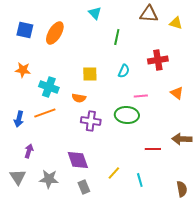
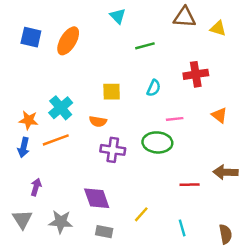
green line: (117, 37) -> (145, 46), turned 63
orange star: (23, 70) -> (29, 120), moved
cyan cross: (49, 87) -> (61, 108), turned 30
cyan line: (140, 180) -> (182, 228), moved
gray rectangle: (84, 187) -> (104, 232), turned -56

